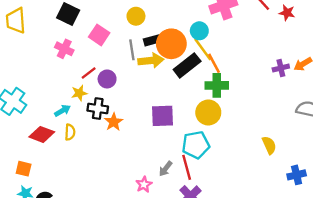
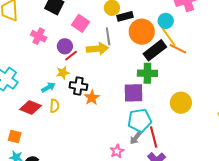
black rectangle: (153, 40) -> (125, 16), moved
pink cross: (64, 49) -> (39, 36), moved
yellow arrow: (151, 60) -> (97, 49), moved
orange line: (214, 63) -> (178, 49), turned -36
purple circle: (107, 79) -> (65, 46), moved
green cross: (217, 85) -> (147, 73), moved
yellow circle: (208, 113) -> (181, 103), moved
cyan pentagon: (196, 145) -> (140, 120), moved

